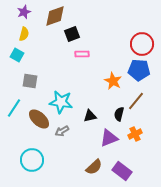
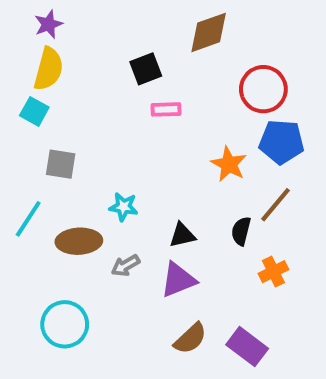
brown diamond: (55, 16) -> (209, 32), moved
yellow semicircle: (24, 34) -> (48, 69), size x1.5
red circle: (142, 44) -> (263, 89), moved
cyan star: (61, 102) -> (123, 207), size x0.6
brown ellipse: (39, 119) -> (79, 241), turned -45
purple triangle: (109, 138) -> (178, 280), moved

